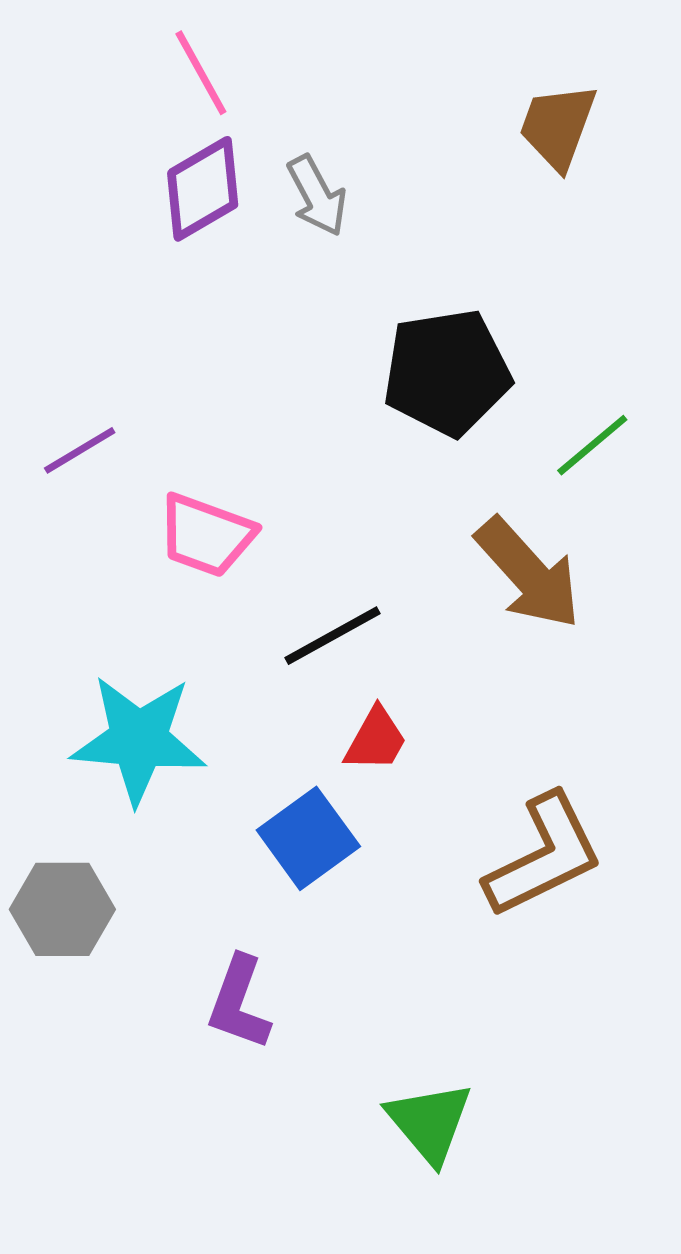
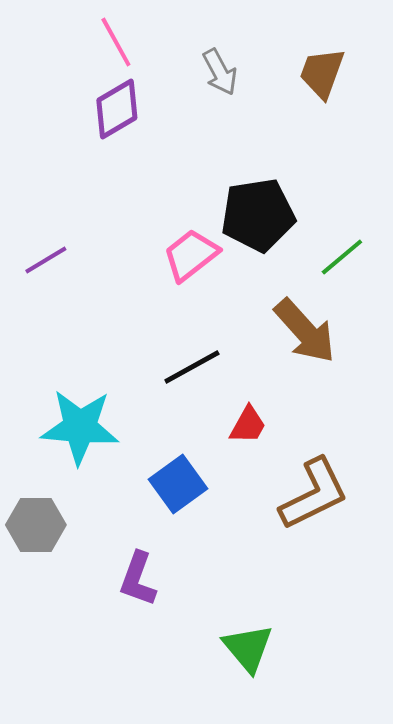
gray arrow: (317, 196) -> (220, 72), moved
pink trapezoid: (206, 535) -> (191, 255), moved, turned 122
red trapezoid: (376, 740) -> (248, 425), moved

